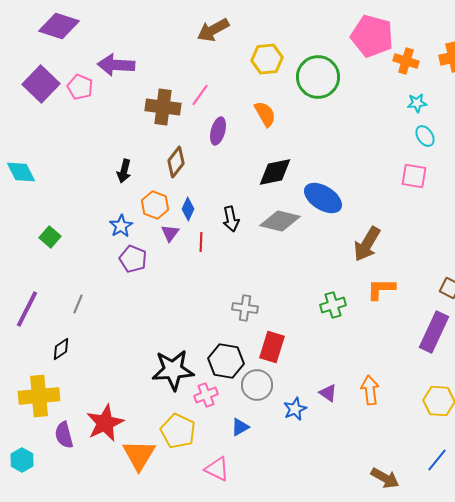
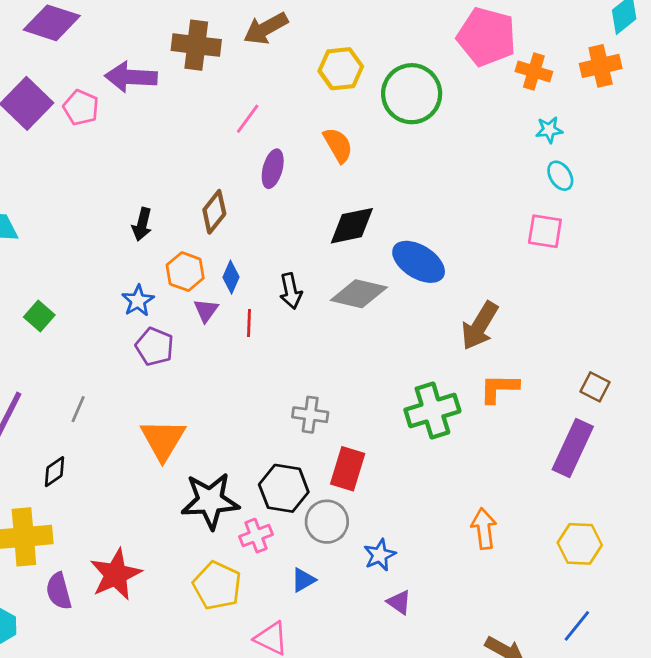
brown cross: (163, 107) -> (196, 45), moved
green cross: (333, 305) -> (432, 410), size x1.5
purple triangle: (328, 393) -> (399, 602), moved
orange triangle: (139, 455) -> (163, 440), moved

